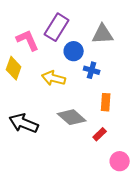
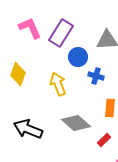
pink L-shape: (28, 40) -> (30, 28), moved
yellow arrow: (54, 78) -> (58, 84), turned 55

